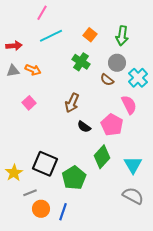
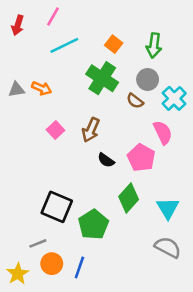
red arrow: (14, 46) -> (18, 25), moved, turned 112
green cross: (81, 62) -> (102, 78), size x1.4
pink square: (29, 103) -> (56, 130), moved
yellow star: (14, 173) -> (18, 274), moved

